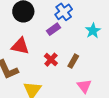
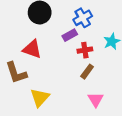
red cross: (51, 60) -> (85, 50), moved, turned 32

